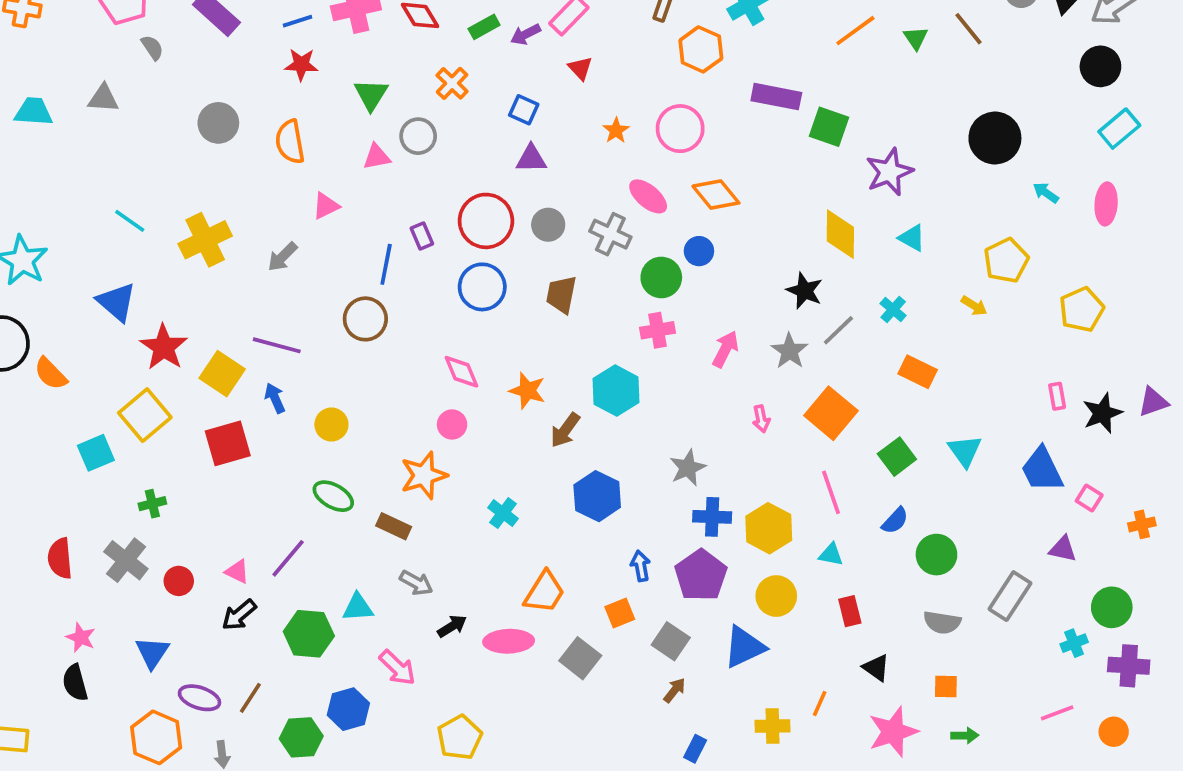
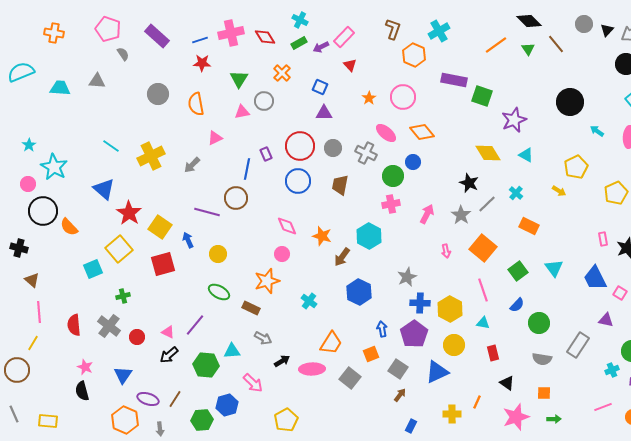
yellow diamond: (840, 234) -> (488, 153), turned -32
purple line: (277, 345) -> (207, 212), moved

